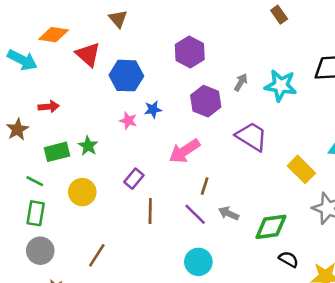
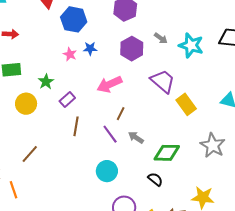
gray arrow: (241, 82) -> (161, 38), turned 88
green star: (88, 146) -> (46, 82), moved
yellow rectangle: (301, 169) -> (186, 104), moved
black semicircle: (288, 259) -> (155, 179), moved

